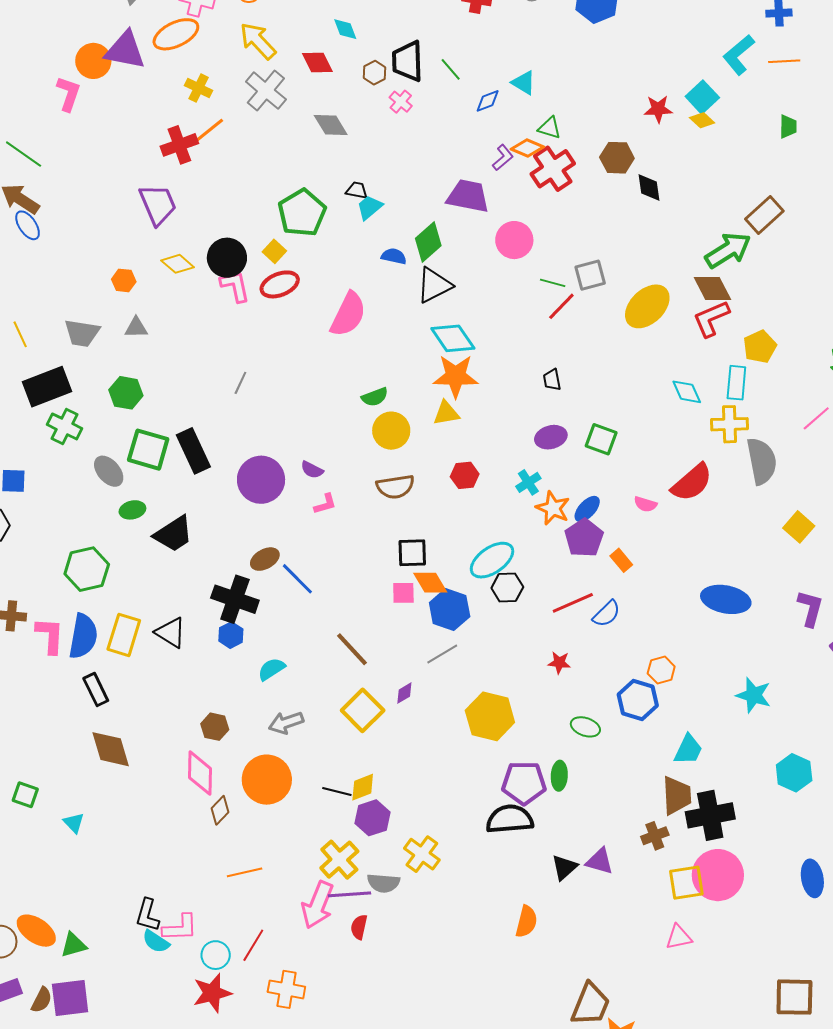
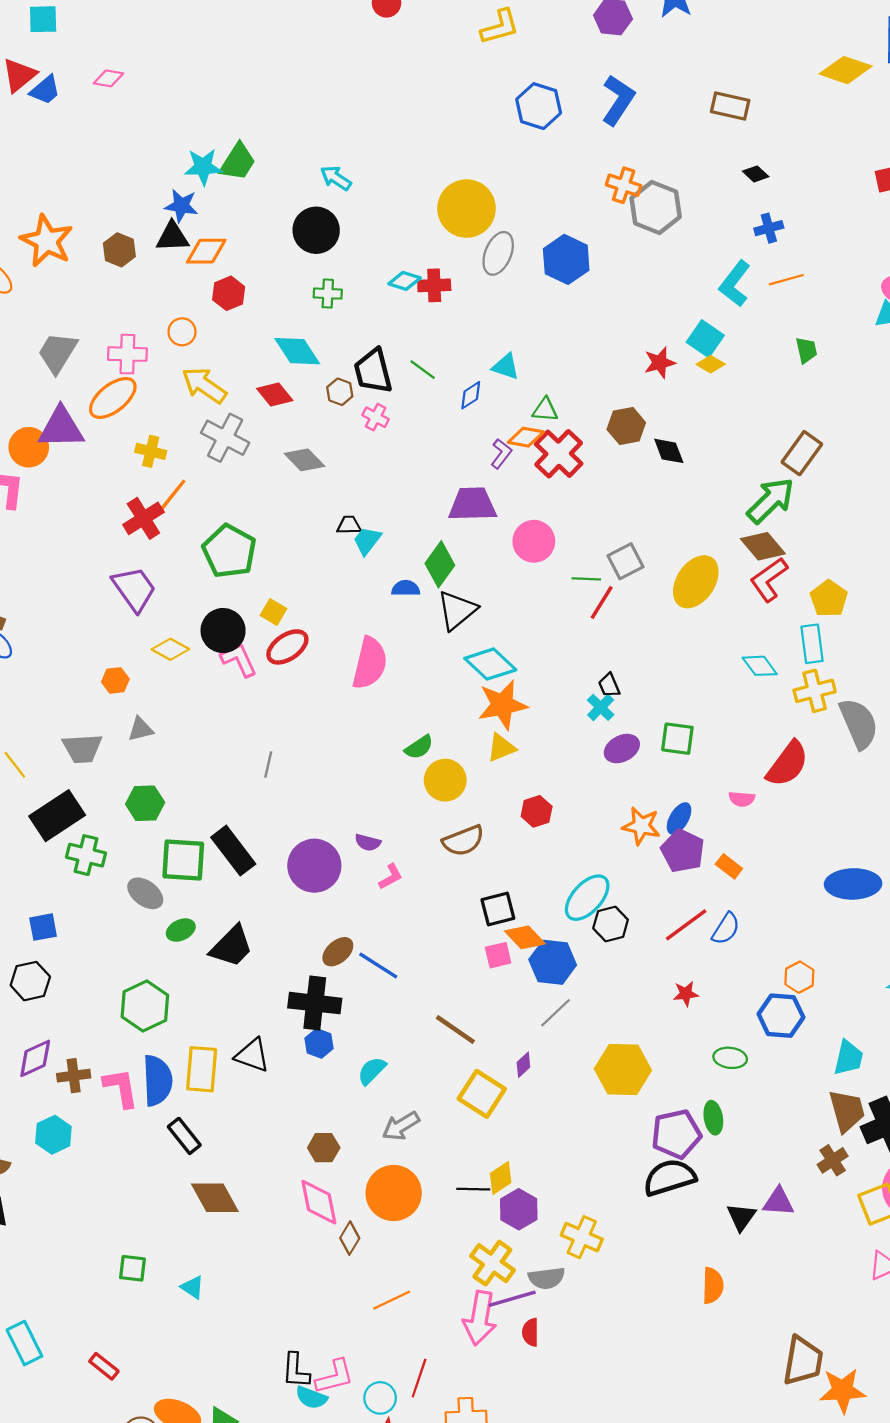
cyan diamond: (345, 29) -> (297, 351), size x1.6
green pentagon: (302, 213) -> (229, 551), moved
cyan cross: (528, 482) -> (601, 707), moved

